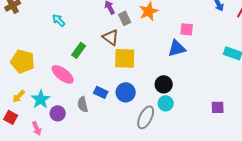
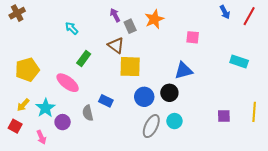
cyan arrow: (59, 20) -> (72, 28), moved
blue triangle: (177, 48) -> (184, 71), moved
yellow pentagon: (23, 61) -> (27, 70), turned -30
blue circle: (126, 92) -> (144, 97), moved
cyan circle: (166, 103) -> (174, 121), moved

